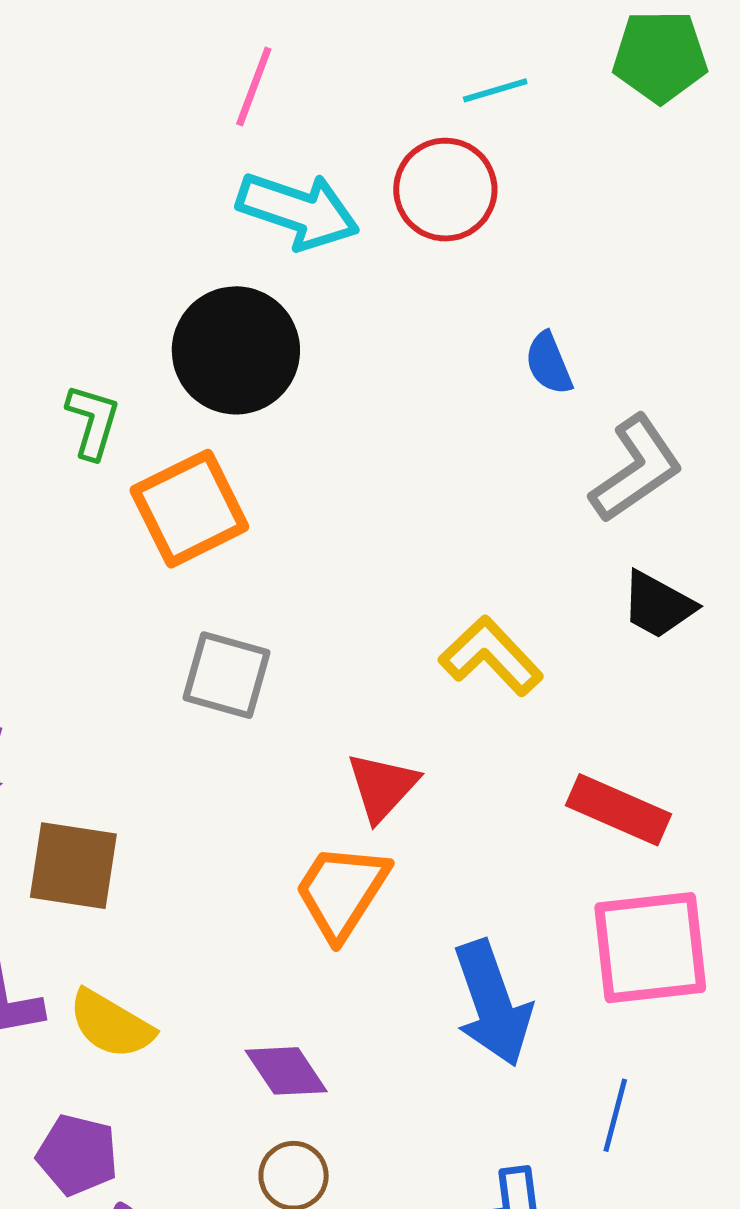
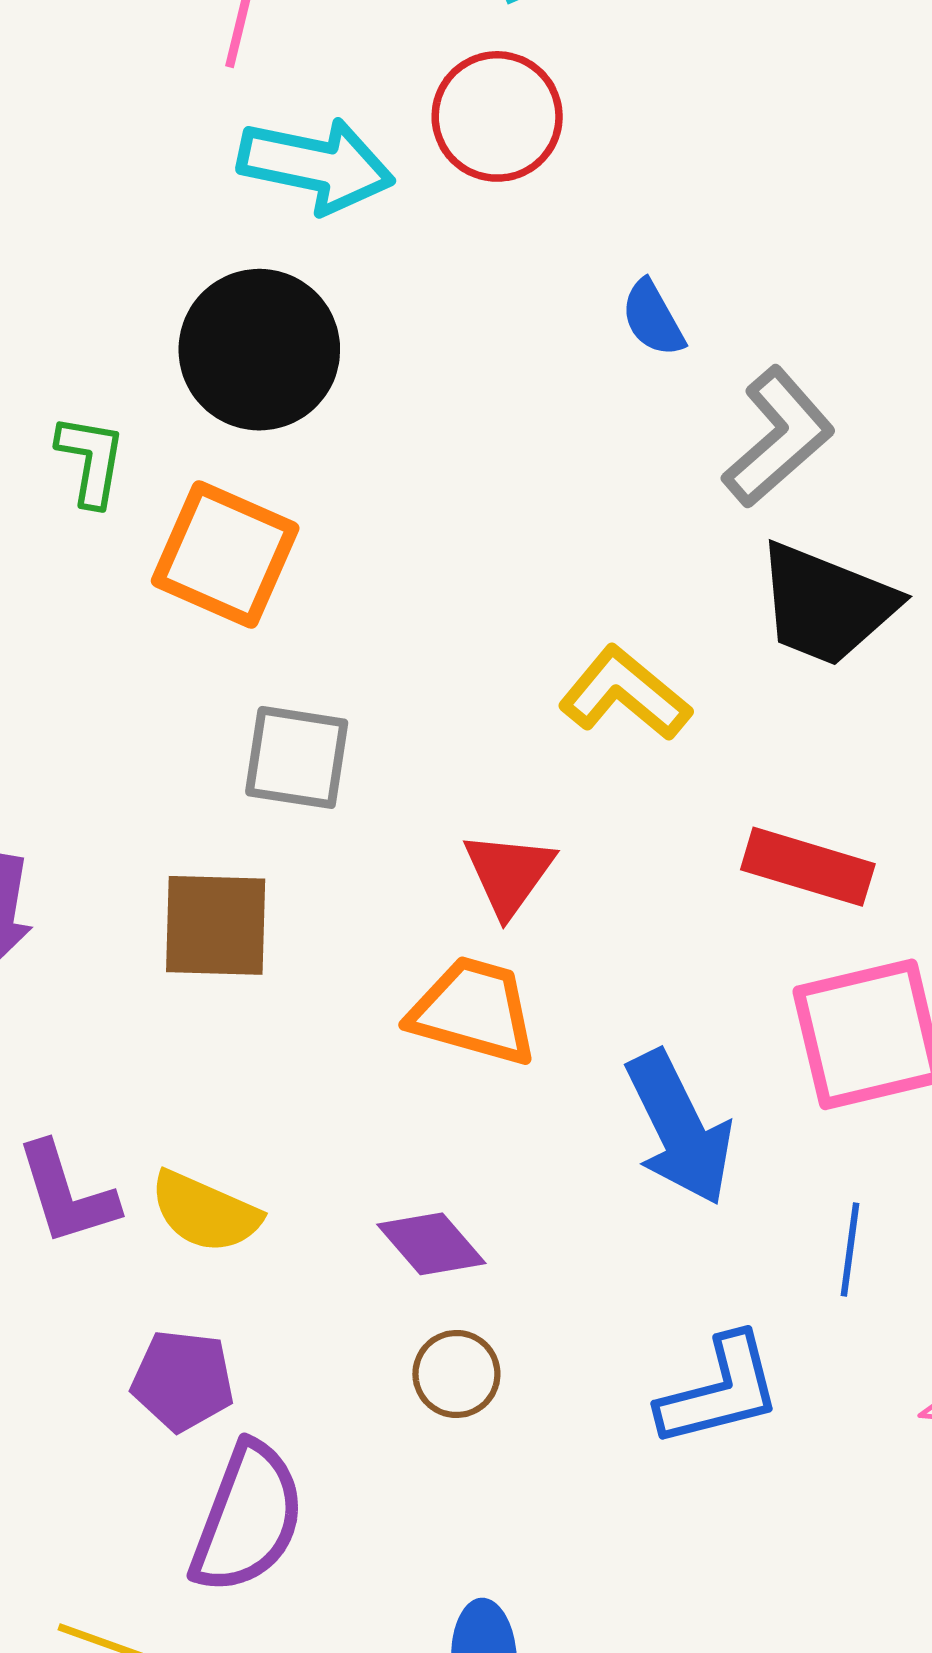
orange square: (189, 509) -> (225, 555), turned -33
black trapezoid: (658, 605) -> (826, 604), size x1.5
brown square: (73, 866) -> (216, 925), moved
orange trapezoid: (342, 891) -> (474, 1011), turned 80

